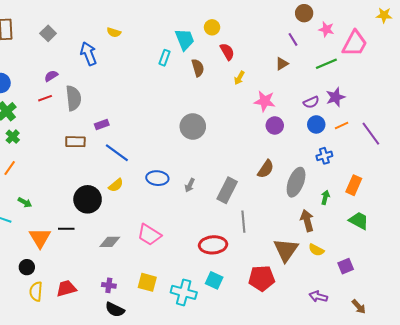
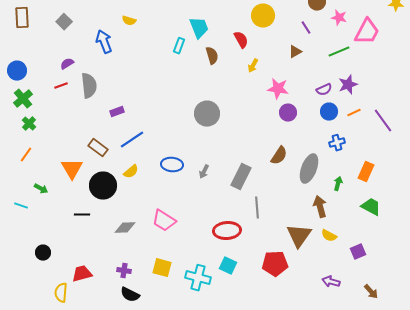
yellow circle: (212, 27) -> (263, 16), moved, size x1.5
brown rectangle: (75, 142) -> (98, 148), moved, turned 36
blue line: (117, 153) -> (132, 140), turned -70
orange triangle: (40, 238) -> (72, 169), moved
yellow semicircle: (36, 291) -> (61, 293), moved

